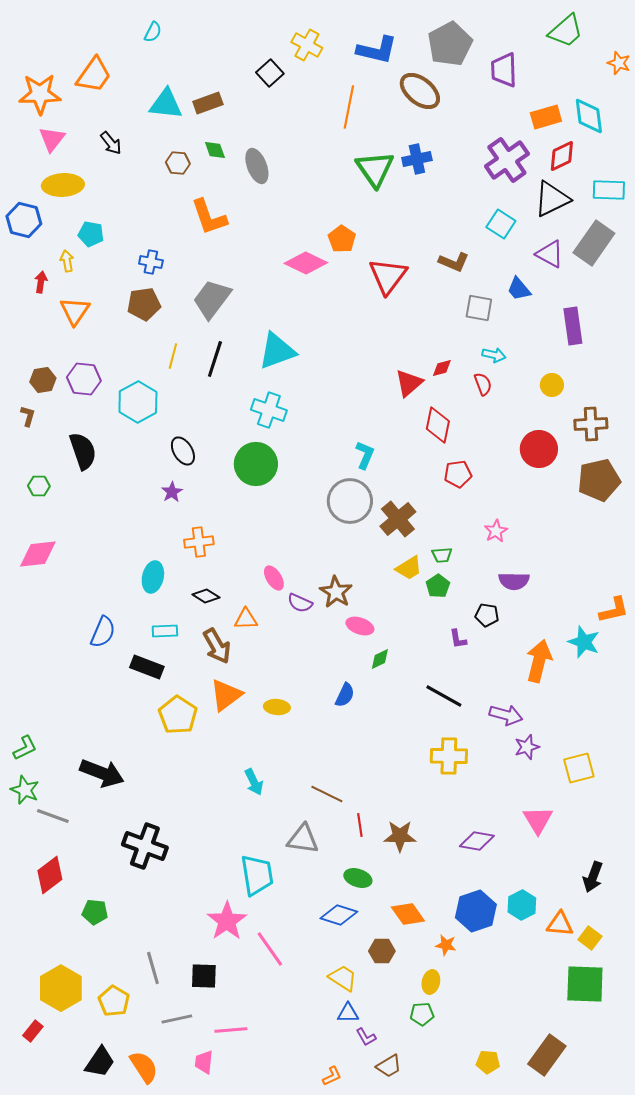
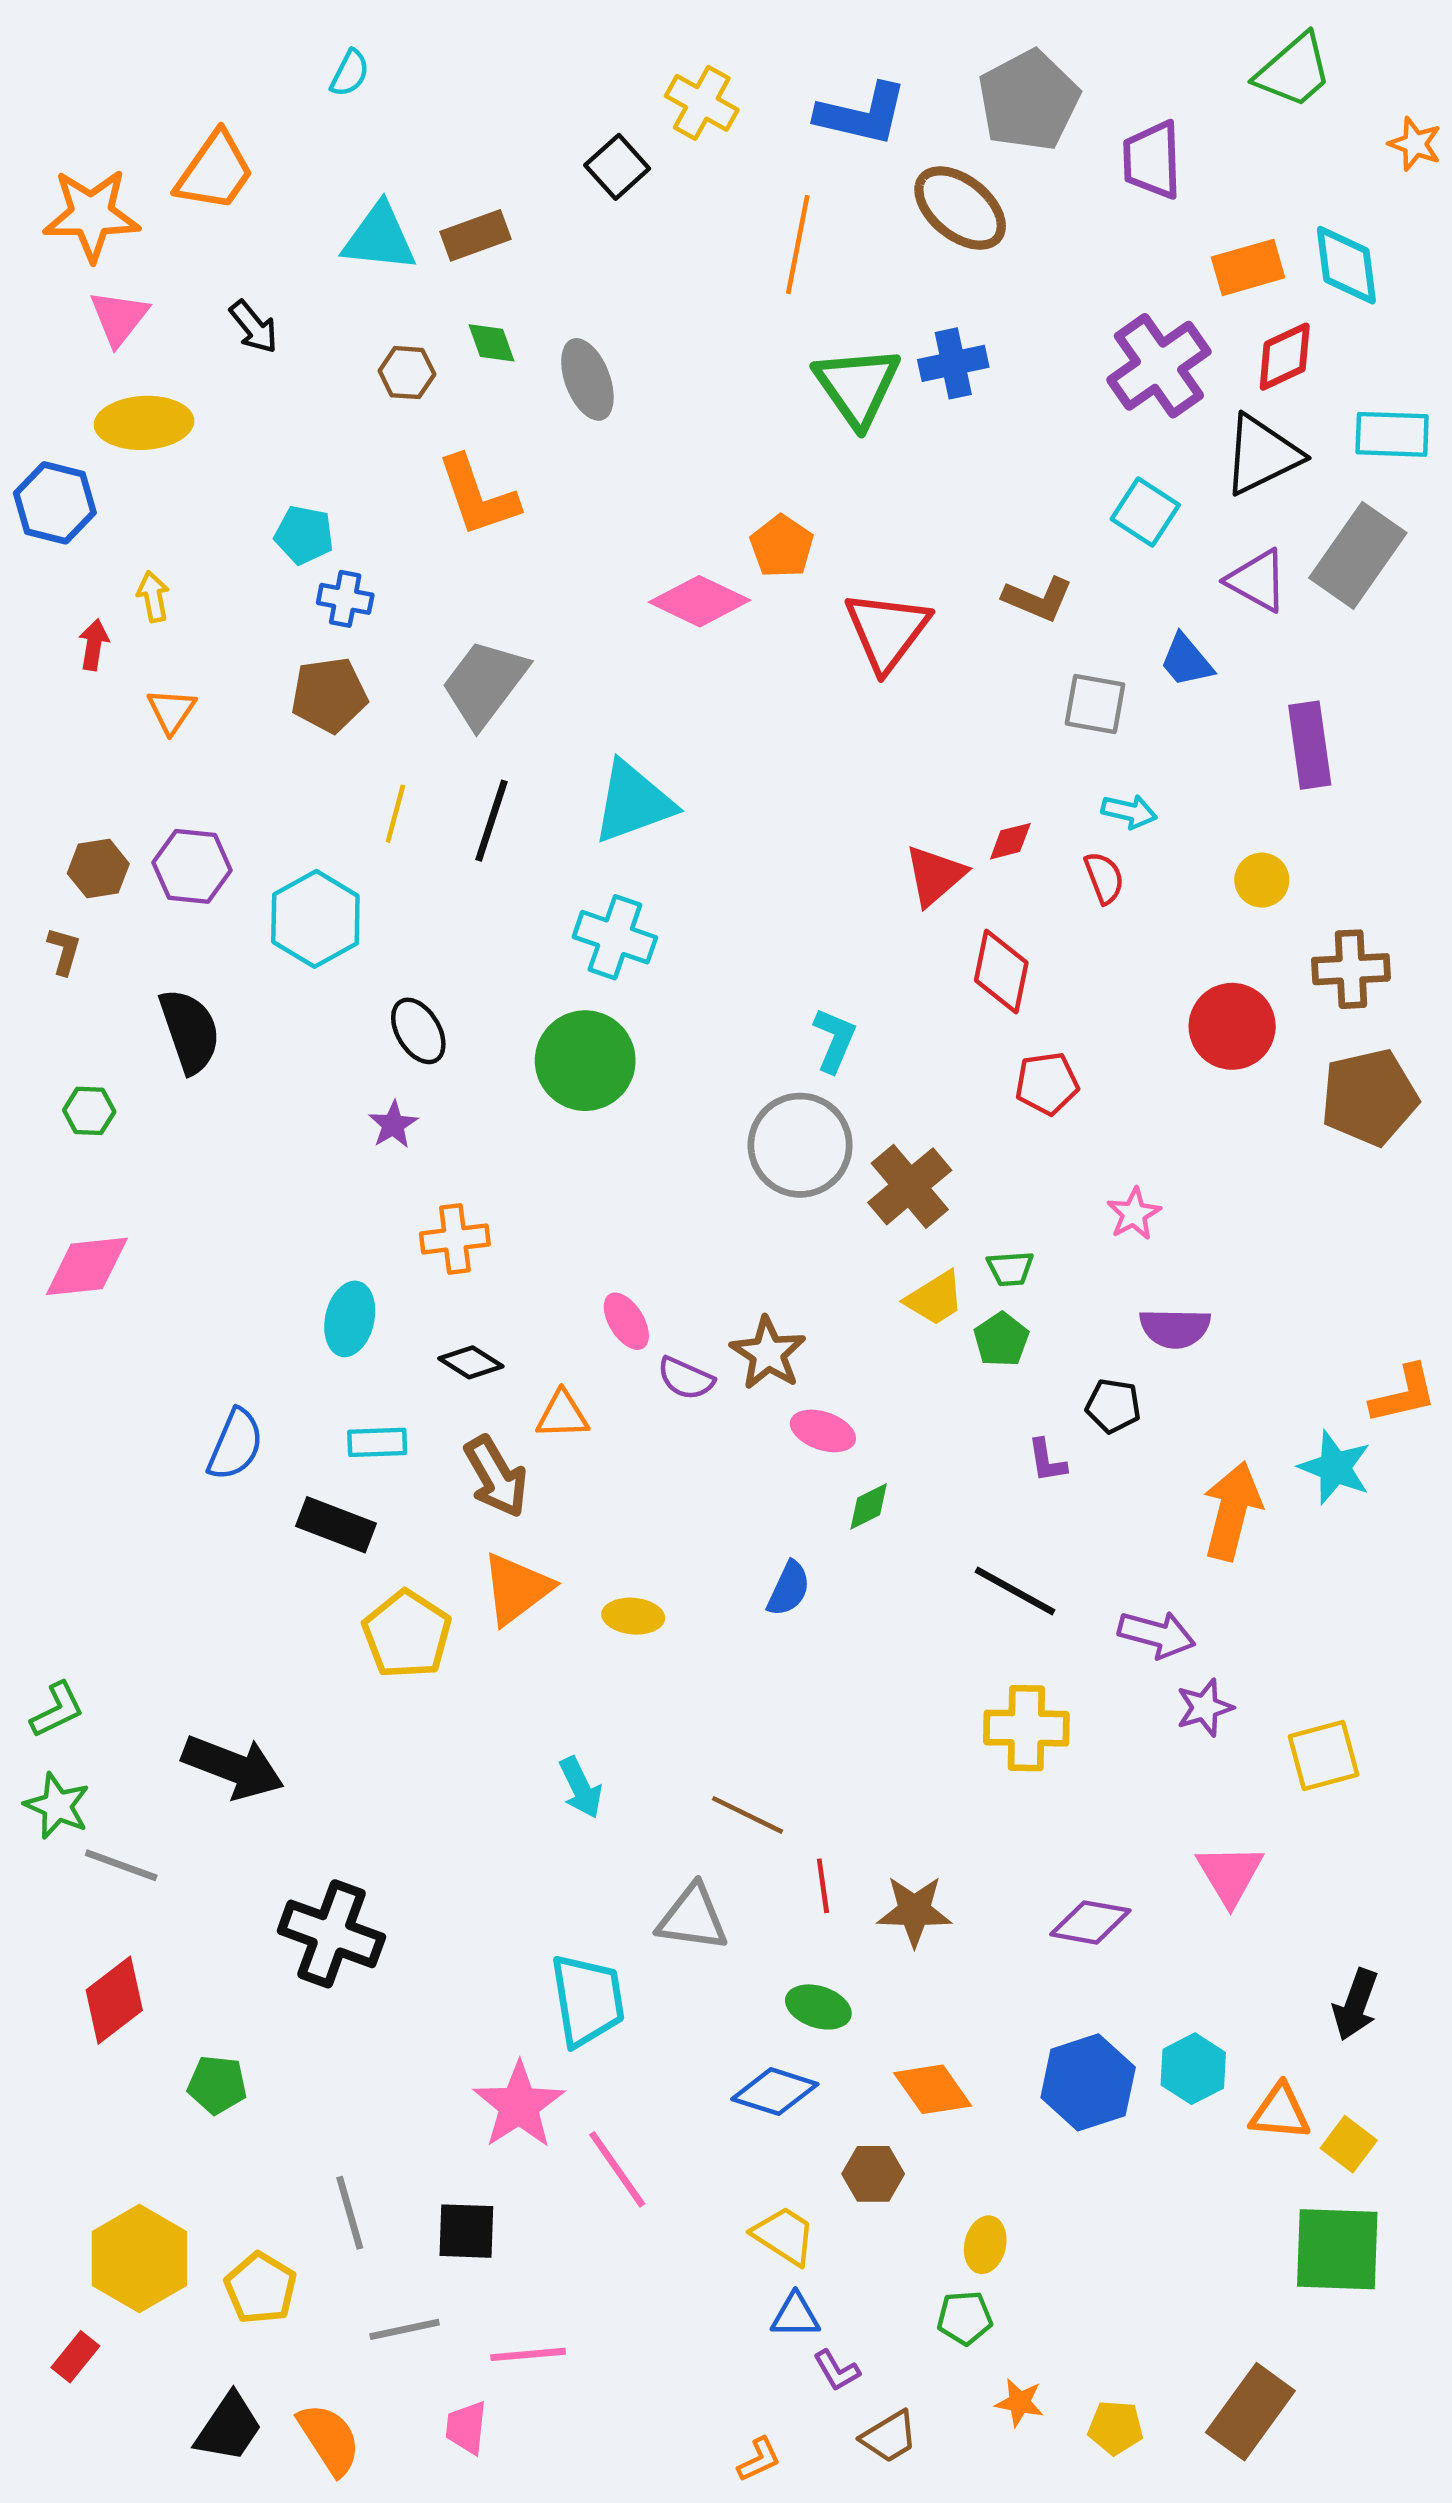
cyan pentagon: (91, 234) -> (304, 535), moved
orange triangle: (75, 311) -> (171, 711), size x0.7
orange star: (446, 945) -> (1020, 2402), moved

